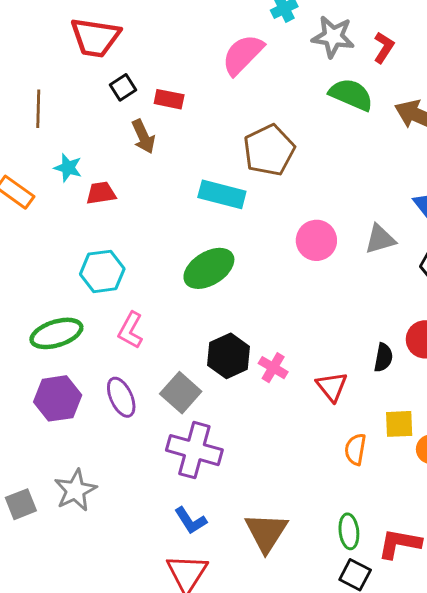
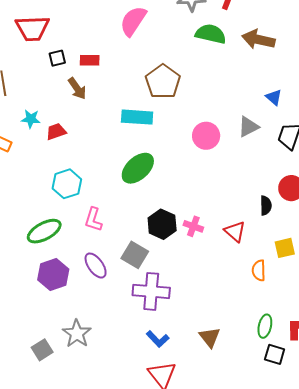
black square: (123, 87) -> (57, 58), turned 30
green ellipse: (349, 531) -> (265, 326), turned 30
brown triangle: (266, 532) -> (210, 337), size x0.7

